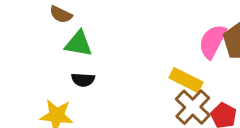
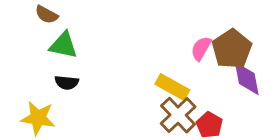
pink semicircle: (213, 41) -> (201, 48), size x0.7

